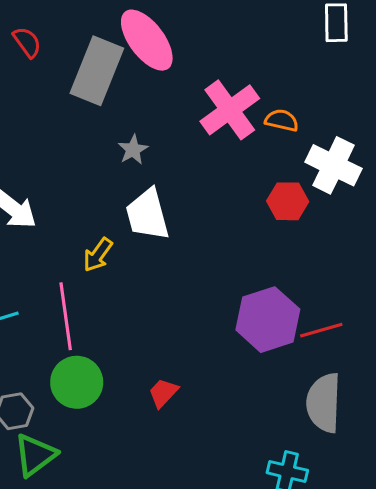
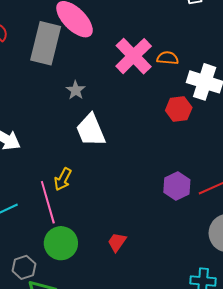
yellow arrow: (98, 255) -> (63, 179), moved
purple hexagon: (268, 320) -> (177, 186), size x0.7

